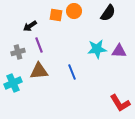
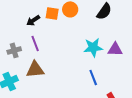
black arrow: (30, 26) -> (33, 20), moved
blue line: (72, 72) -> (93, 77), moved

